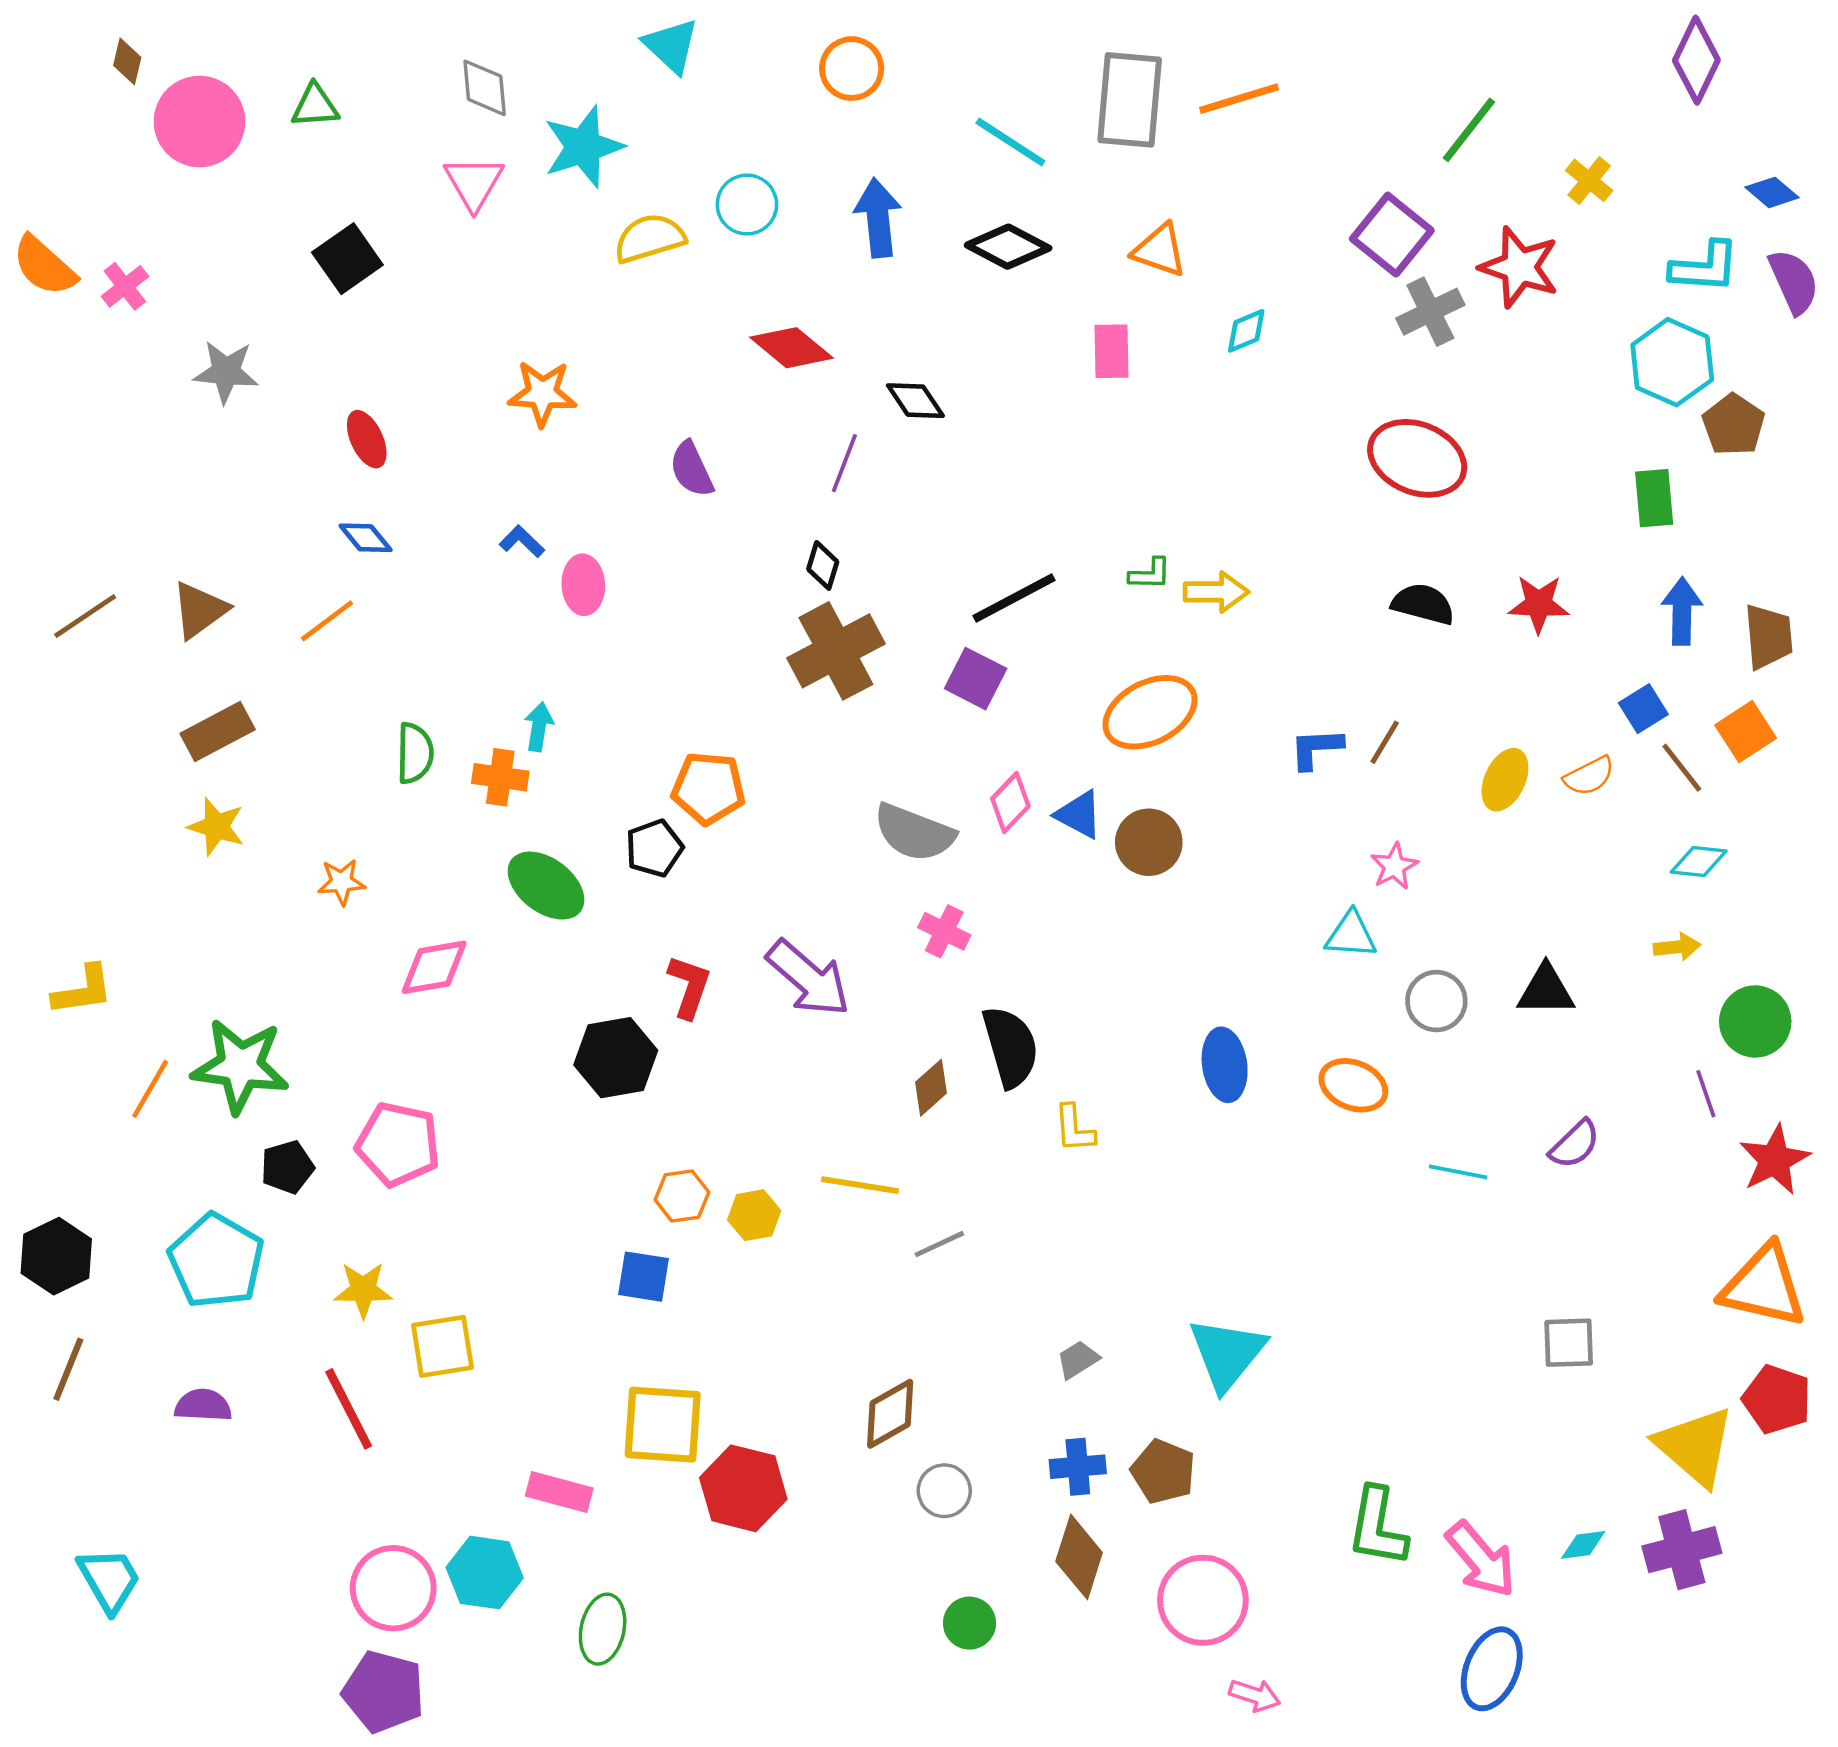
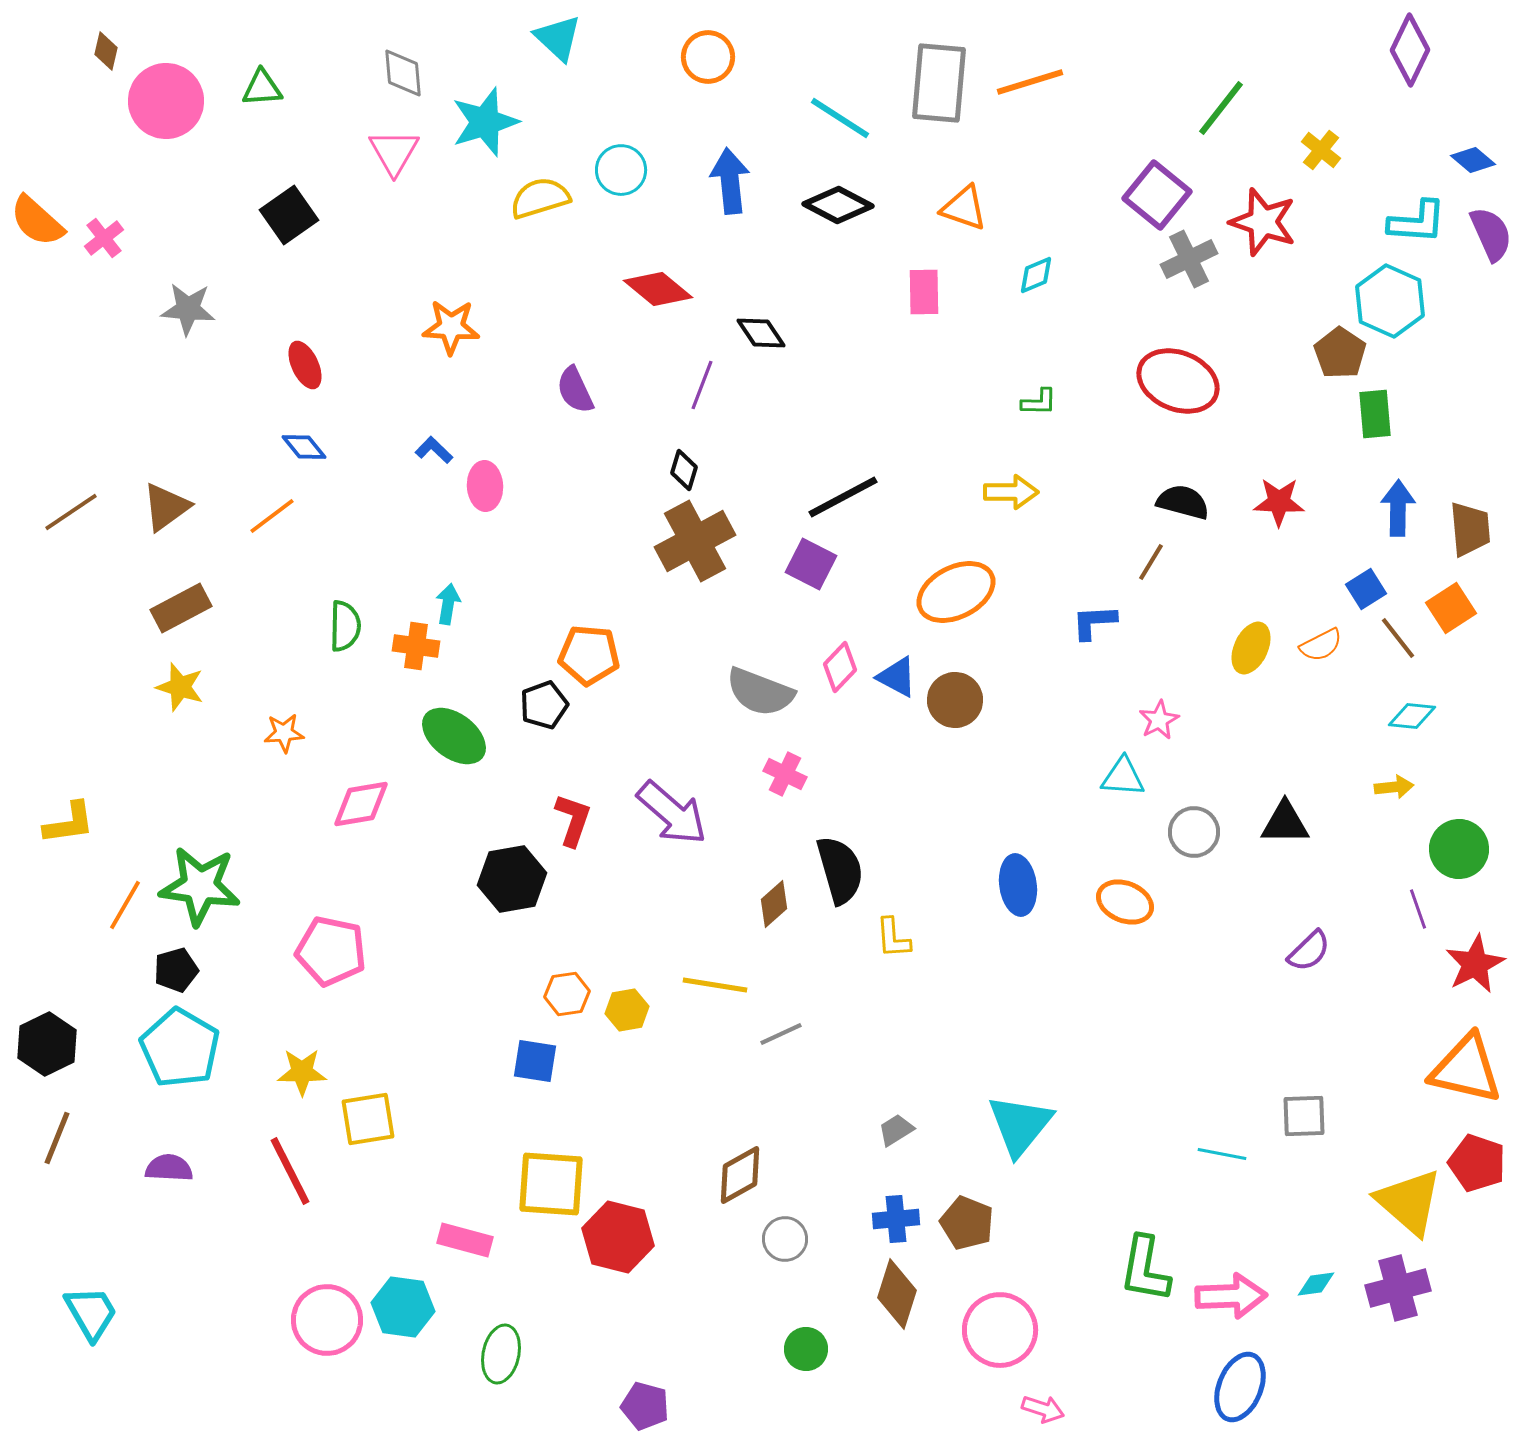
brown pentagon: (1734, 425) -> (1340, 353), moved
green L-shape: (1150, 574) -> (1039, 402), moved
brown line: (1385, 742) -> (1151, 562), moved
black pentagon: (287, 1167) -> (176, 970), moved
cyan line: (1458, 1172) -> (1222, 1154), moved
pink arrow: (1481, 1559) -> (1231, 1296), turned -52
purple pentagon: (384, 1692) -> (645, 1406), moved, size x0.7

